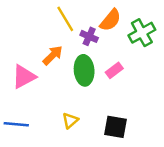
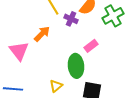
green ellipse: (84, 70) -> (76, 66), moved
pink triangle: (24, 77) -> (19, 51), turned -40

